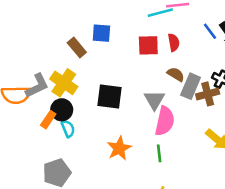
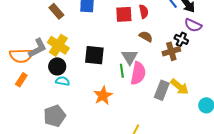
brown rectangle: (77, 47) -> (56, 11), moved
gray rectangle: (191, 86) -> (162, 90), moved
orange rectangle: (48, 120) -> (21, 80), moved
cyan semicircle: (68, 129) -> (63, 81), turned -56
green line: (159, 153) -> (122, 71), moved

